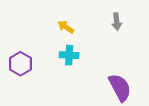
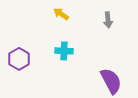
yellow arrow: (66, 27) -> (61, 14), moved

